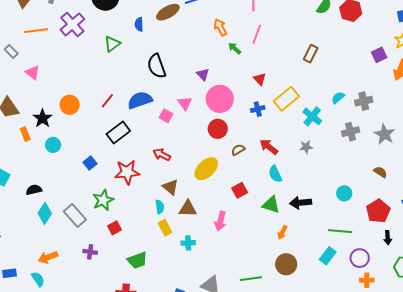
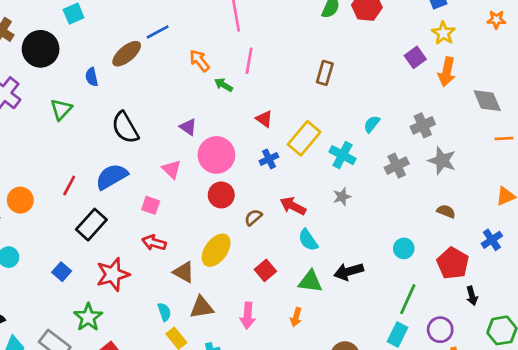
gray cross: (364, 101) -> (423, 125), moved
pink square: (166, 116) -> (151, 205), moved
brown triangle: (170, 187) -> (184, 272), moved
green line: (340, 231) -> (408, 299), turned -60
orange arrow: (282, 232) -> (296, 317), moved

